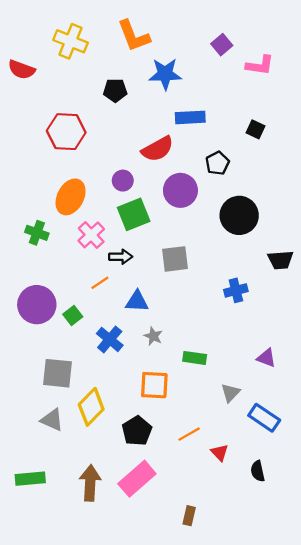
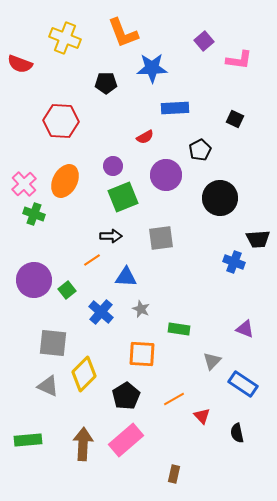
red semicircle: (158, 149) -> (145, 137), size x0.6
pink cross: (91, 235) -> (24, 184), moved
blue cross: (236, 290) -> (234, 262), moved, turned 35

